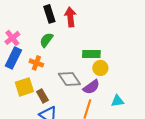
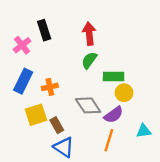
black rectangle: (49, 14) -> (44, 30), moved
pink cross: (12, 38) -> (22, 45), moved
green semicircle: (46, 40) -> (89, 60), moved
orange cross: (36, 63) -> (50, 87), turned -32

